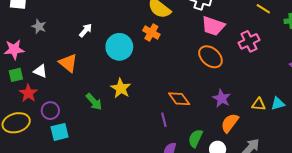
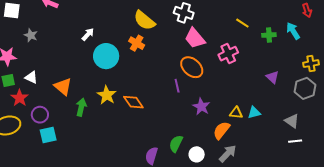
pink trapezoid: (213, 26) -> (195, 38), turned 30
white arrow: (86, 30) -> (88, 34), moved
orange triangle: (68, 63) -> (63, 86), moved
orange diamond: (179, 99) -> (133, 102), moved
green arrow: (94, 102) -> (81, 107), turned -126
purple line: (164, 120) -> (177, 86), moved
orange semicircle: (230, 123) -> (221, 130), moved

